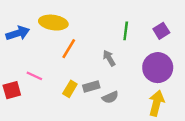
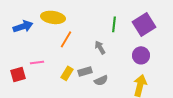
purple square: (161, 31) -> (144, 24), size x1.6
purple circle: (158, 68) -> (141, 55), size x0.7
pink line: (34, 76) -> (37, 62), turned -32

